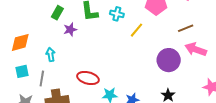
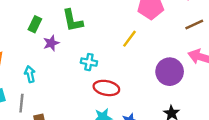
cyan cross: (117, 14) -> (89, 62), moved
brown line: (186, 28) -> (194, 24), moved
red ellipse: (88, 78) -> (106, 88), moved

